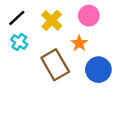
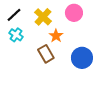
orange star: (79, 43) -> (56, 36), moved
brown rectangle: (55, 65) -> (46, 54), size x0.7

